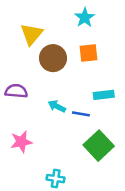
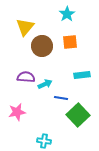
purple semicircle: (16, 91) -> (26, 77), moved
cyan arrow: (57, 106) -> (45, 84), turned 128
blue line: (81, 114) -> (61, 98), moved

